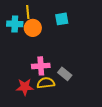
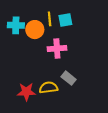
yellow line: (28, 12) -> (50, 19), moved
pink cross: (41, 66) -> (57, 49), moved

